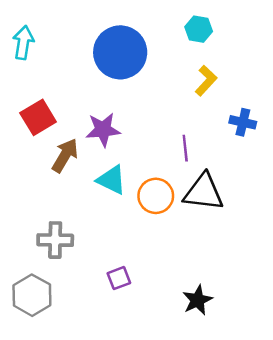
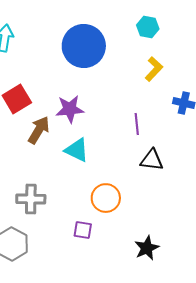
black triangle: (204, 192) -> (152, 160), size x0.7
orange circle: (156, 196) -> (106, 198), moved
purple square: (119, 278) -> (83, 230), turned 30

